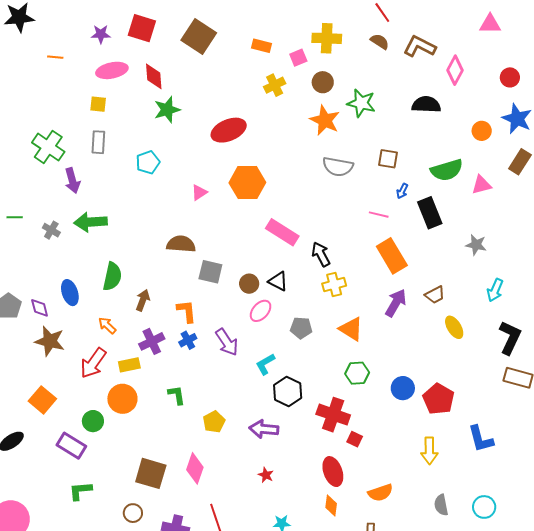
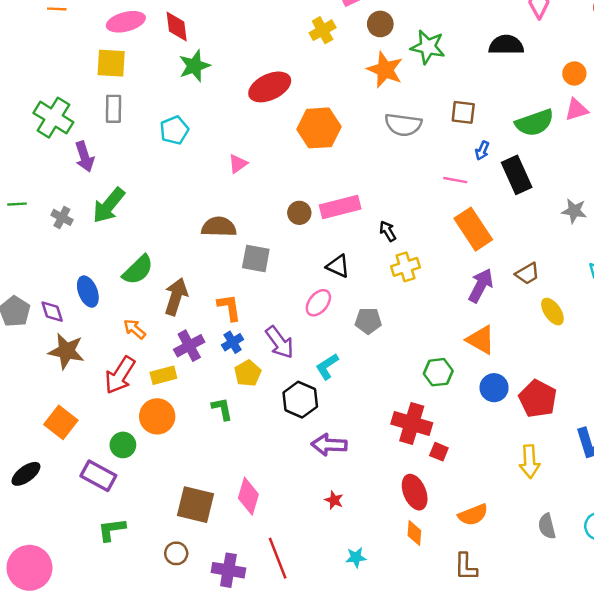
yellow square: (98, 104) -> (111, 63), size x1.5
orange hexagon: (247, 183) -> (319, 128), moved
pink triangle: (481, 185) -> (576, 110), moved
green arrow: (90, 222) -> (109, 205), turned -44
pink rectangle: (282, 232) -> (340, 207), turned -44
black arrow: (321, 254) -> (388, 231), size x0.7
green semicircle: (112, 277) -> (138, 270), turned 36
brown circle: (249, 284) -> (299, 213), moved
brown arrow: (143, 300) -> (176, 297), size x1.4
orange triangle: (351, 329) -> (481, 340), moved
black hexagon: (288, 392) -> (300, 400), moved
yellow pentagon: (214, 422) -> (248, 373), moved

